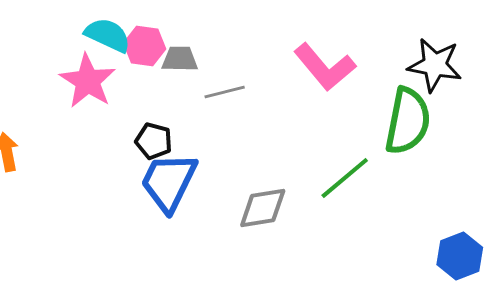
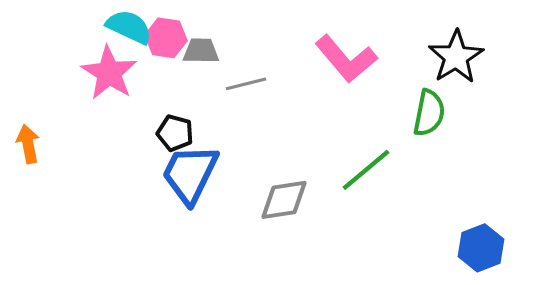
black star: (435, 65) -> (456, 57), turned 30
green semicircle: (408, 121) -> (429, 113), size x0.7

